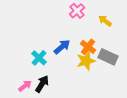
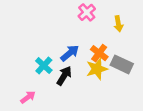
yellow arrow: (105, 21) -> (118, 24), turned -136
black arrow: (42, 84) -> (64, 76), moved

